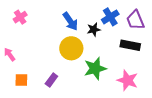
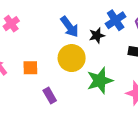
orange square: (21, 80) -> (30, 68), moved
purple rectangle: (51, 80) -> (50, 96), turned -64

